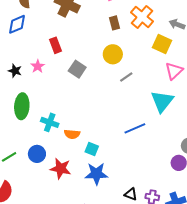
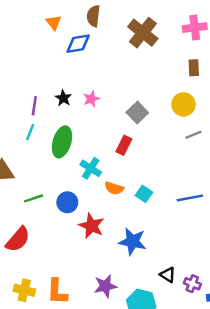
red rectangle: (56, 45) -> (124, 145), moved, turned 35
cyan square: (92, 149) -> (144, 194), moved

